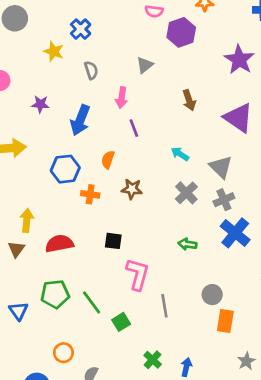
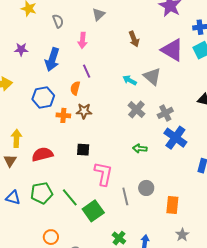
purple line: (134, 128) -> (87, 71), moved
gray triangle: (221, 167) -> (152, 77), moved
brown star: (132, 189) -> (84, 111), moved
gray circle: (212, 295) -> (146, 188), moved
blue triangle: (18, 311) -> (13, 198), moved, turned -35
green square: (121, 322) -> (93, 211), size x1.5
gray star: (246, 361) -> (182, 235), moved

